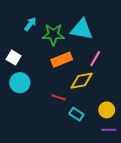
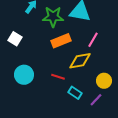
cyan circle: (20, 83) -> (24, 75), moved
yellow circle: (107, 110) -> (104, 81), moved
purple line: (109, 130) -> (96, 100), moved, turned -48

